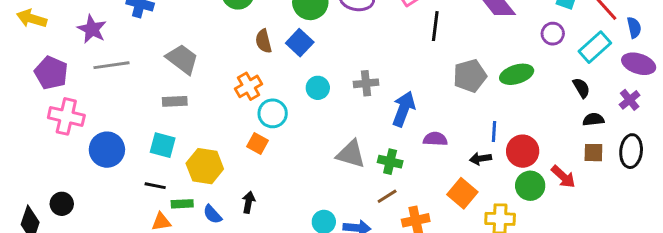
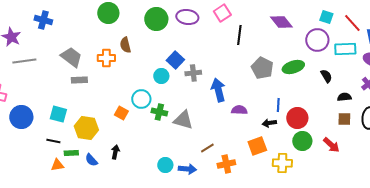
purple circle: (553, 34) -> (317, 40), size x1.5
blue square: (300, 43) -> (175, 60), moved
cyan rectangle: (595, 47) -> (345, 49), turned 40
gray pentagon: (470, 76) -> (262, 68), turned -30
orange cross: (249, 86) -> (106, 58), moved, turned 30
black semicircle: (581, 88) -> (326, 76), moved
gray rectangle: (175, 101) -> (79, 80), moved
blue arrow: (404, 109) -> (218, 90), turned -35
cyan circle: (273, 113) -> (141, 99), moved
green cross: (390, 162) -> (159, 112), moved
red arrow: (563, 177) -> (331, 145), moved
orange square: (462, 193) -> (257, 146), turned 30

